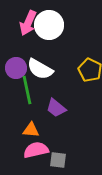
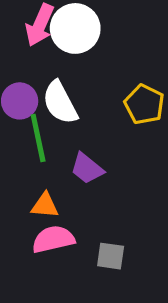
white semicircle: (40, 69) -> (60, 103), turned 32
gray square: (58, 160) -> (111, 256), moved

